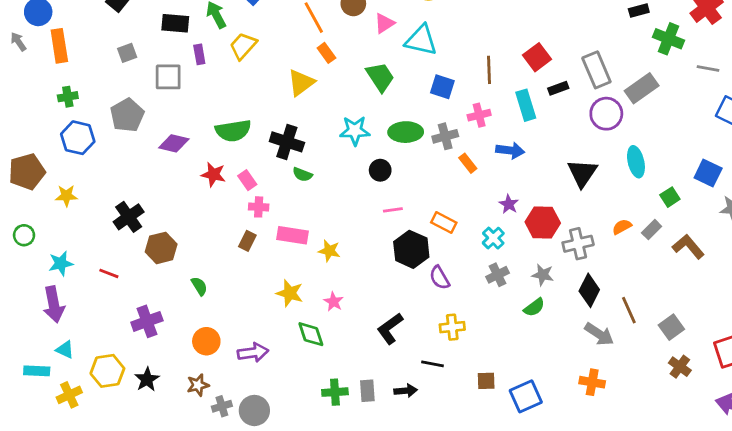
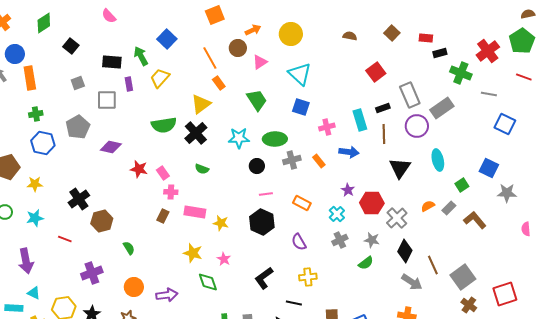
cyan triangle: (421, 40) -> (300, 74), moved, turned 30
red square: (537, 57) -> (376, 72), moved
brown line: (489, 70) -> (384, 134), moved
green semicircle: (233, 131) -> (164, 125), moved
gray cross: (445, 136) -> (292, 160), moved
black cross: (287, 142) -> (196, 133), moved, turned 30
gray cross: (578, 244) -> (397, 218), turned -30
black hexagon: (411, 249) -> (262, 222), moved
cyan star: (61, 263) -> (35, 218), moved
gray square: (671, 327) -> (463, 277), size x1.4

